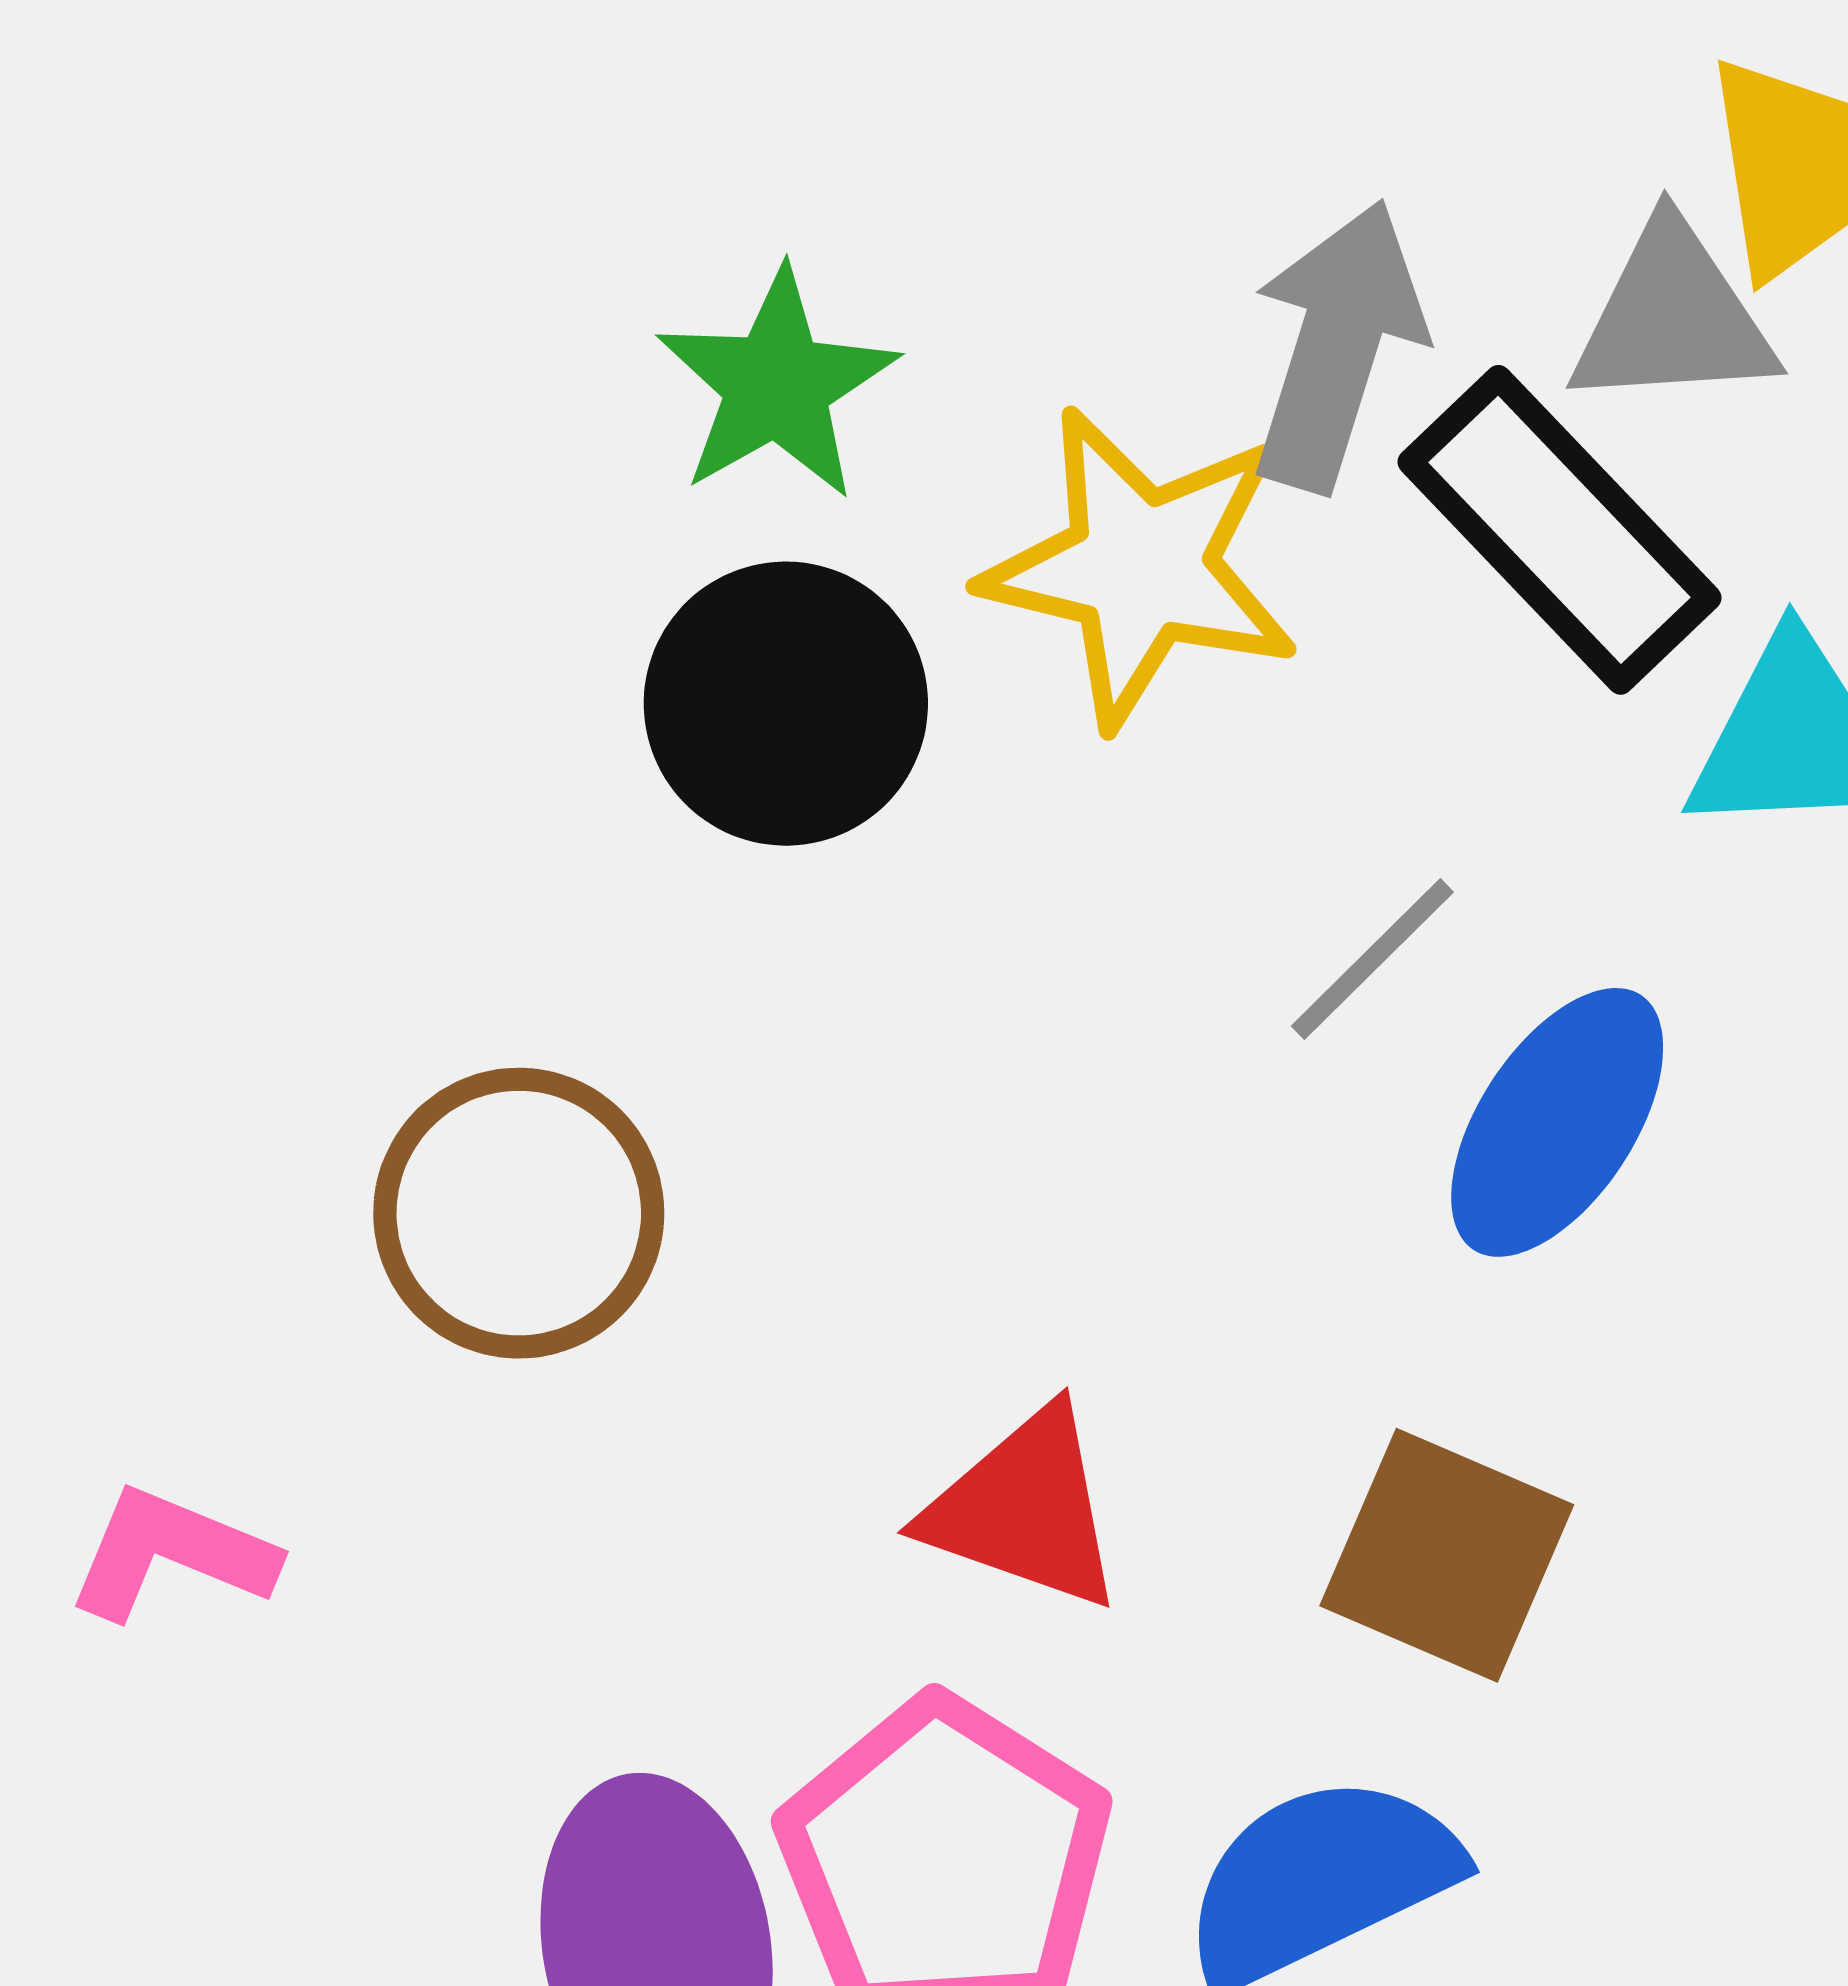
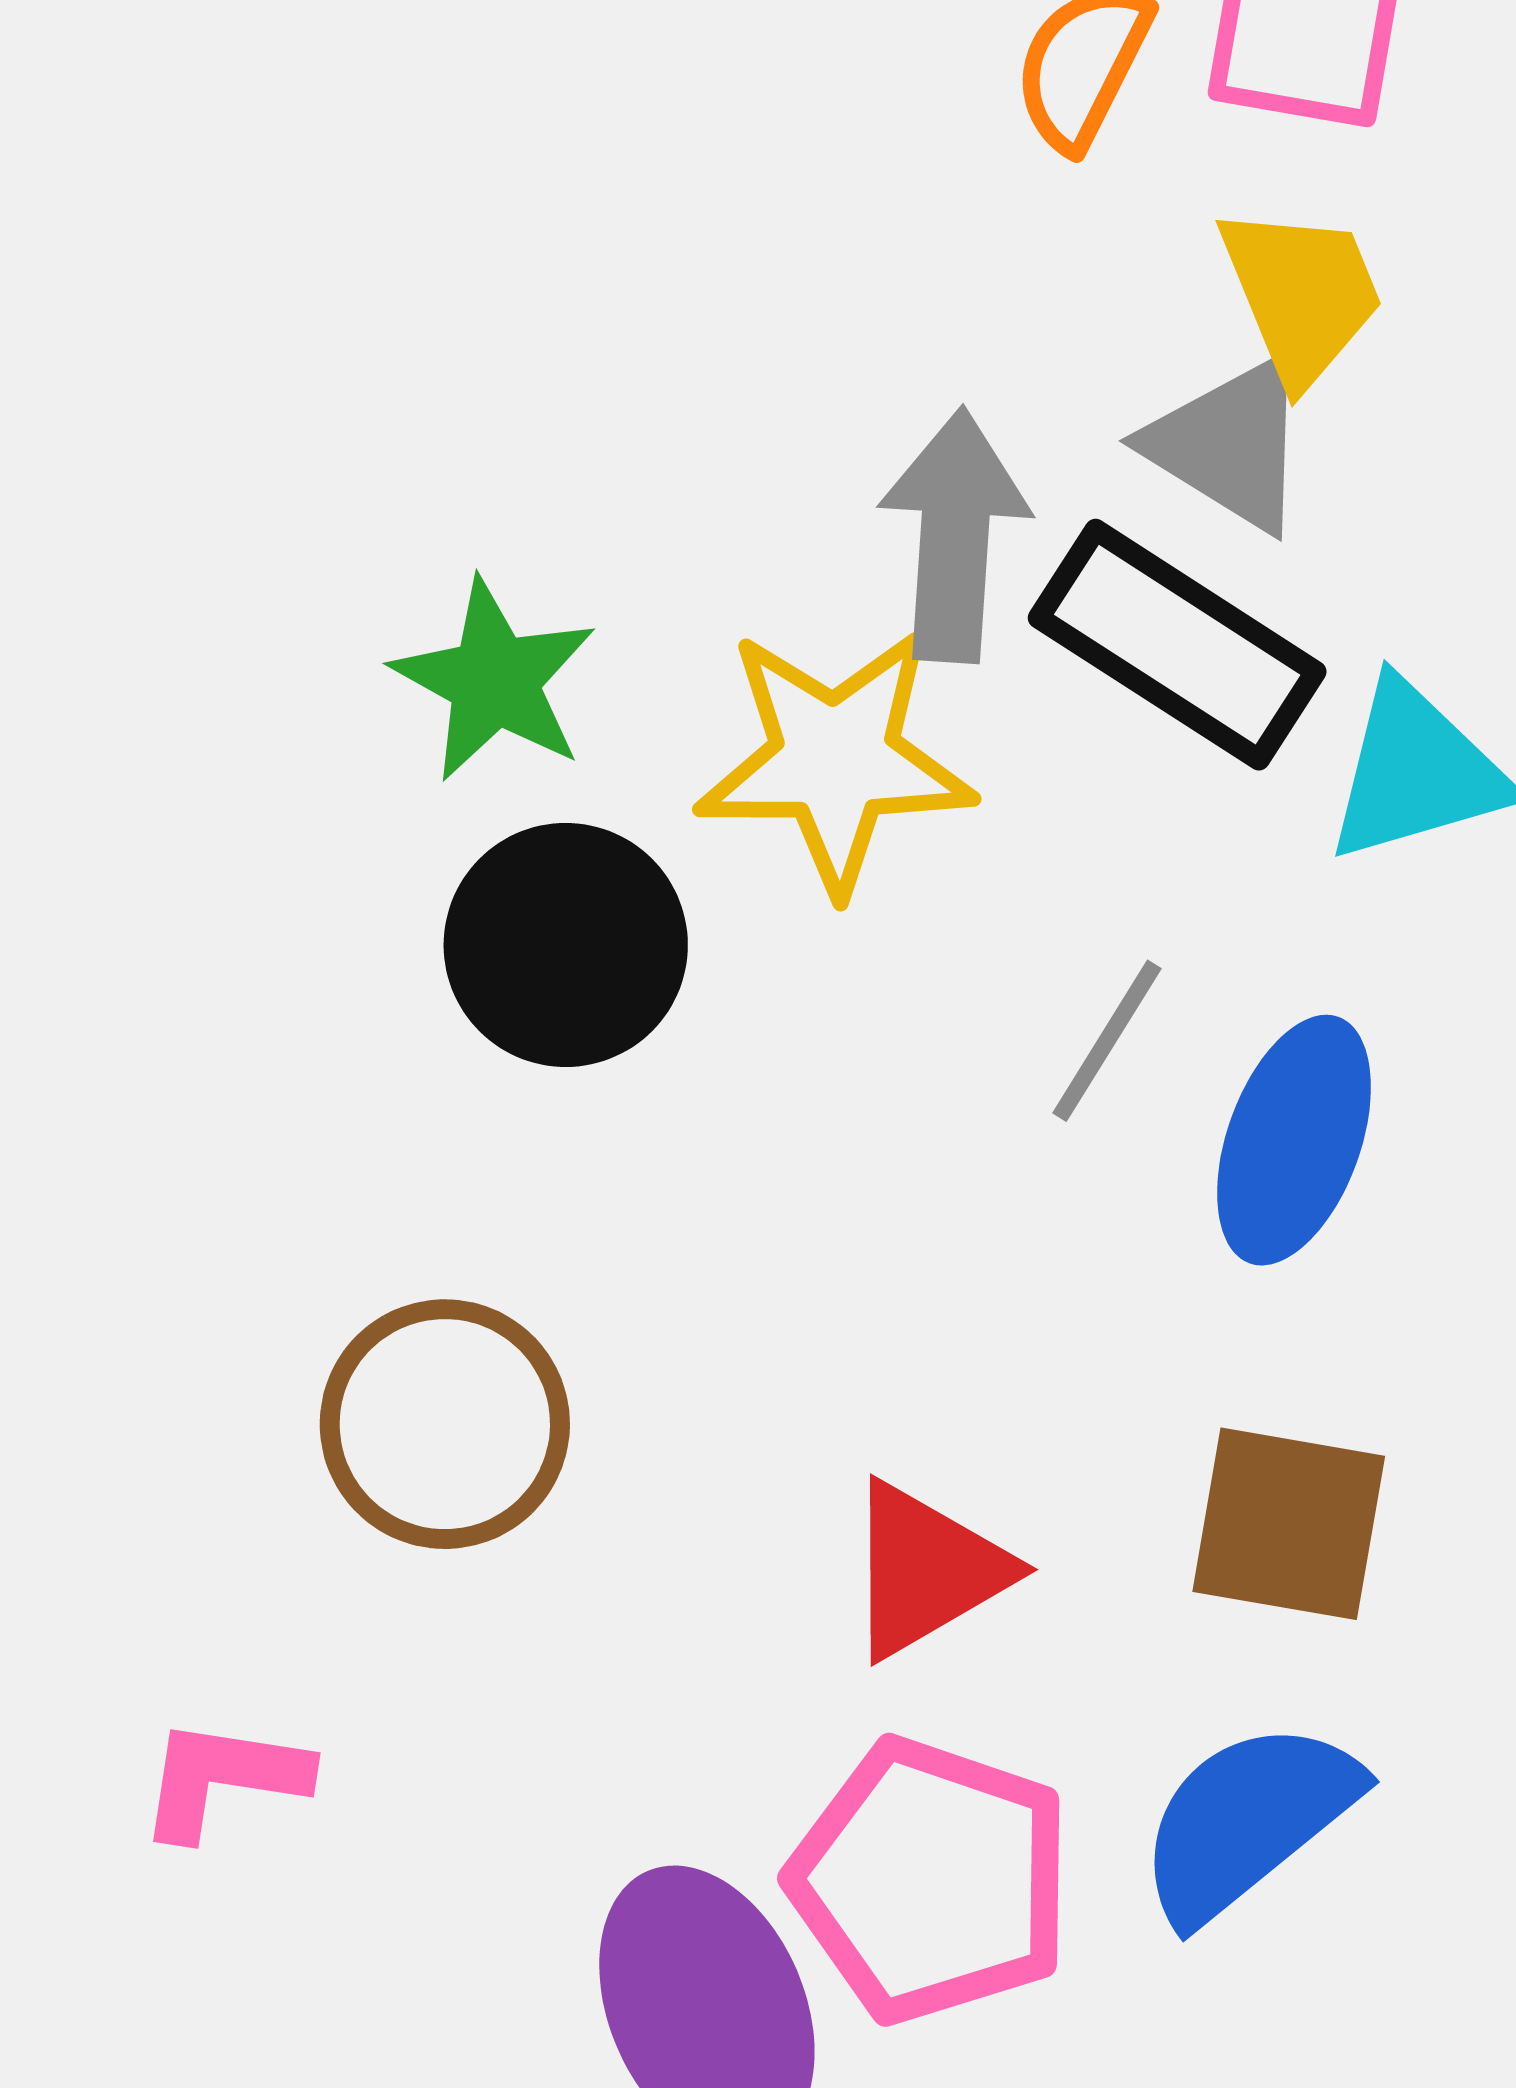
gray triangle: (1673, 317) -> (1229, 444), turned 49
red triangle: (1024, 1509) -> (927, 1570), turned -36

